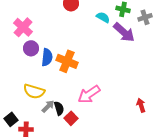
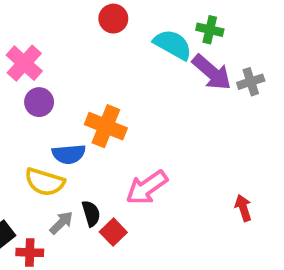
cyan semicircle: (103, 17) -> (173, 45), size x1.5
gray cross: (145, 17) -> (251, 82), moved
blue semicircle: (47, 57) -> (69, 154), moved, turned 78
gray arrow: (48, 106) -> (61, 223), moved

